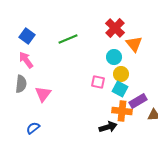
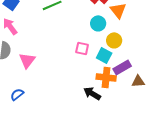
yellow circle: (121, 74) -> (114, 40), moved
black arrow: (108, 127) -> (92, 93), turned -132

